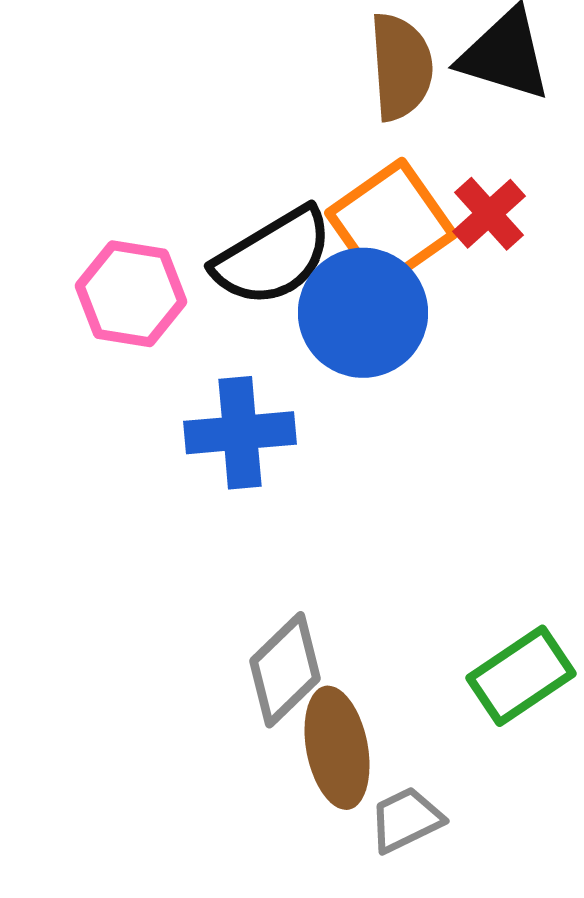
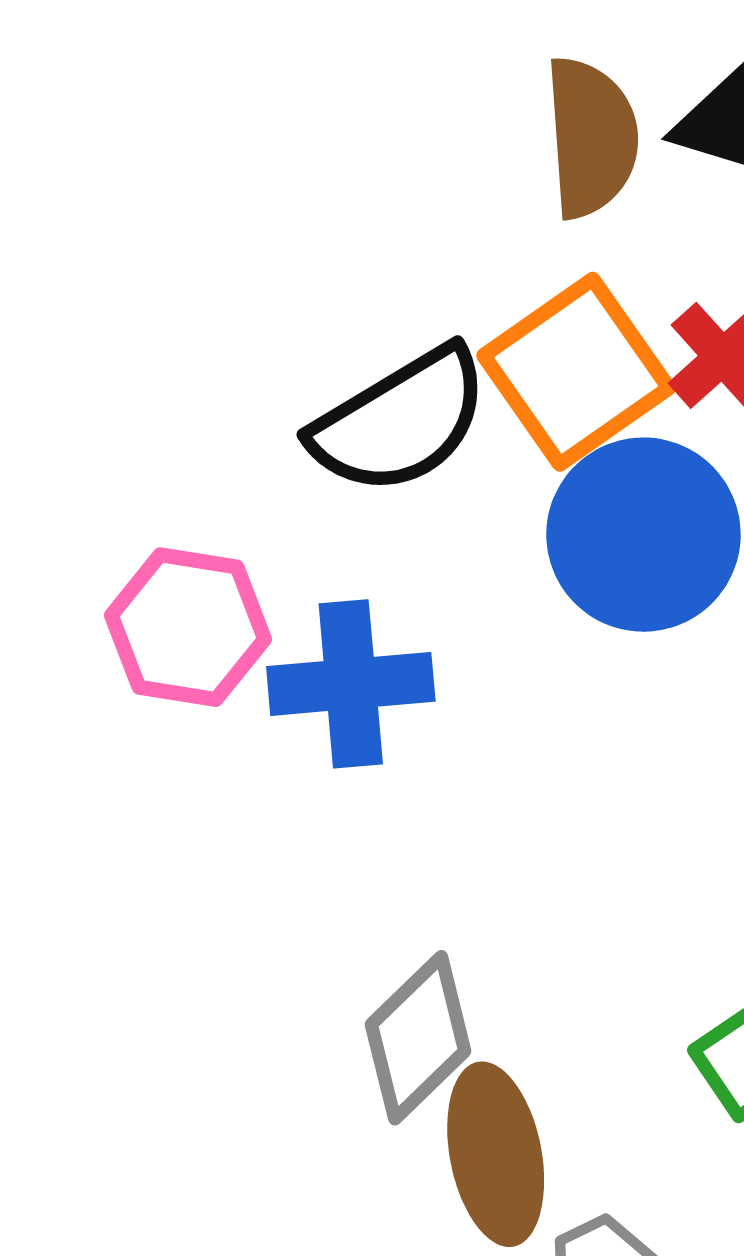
pink hexagon: (131, 294) -> (188, 627), moved
blue circle: (363, 313) -> (643, 535), moved

